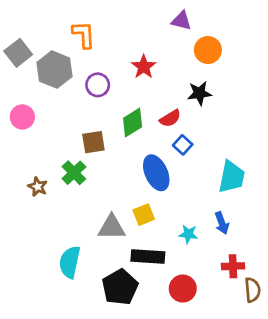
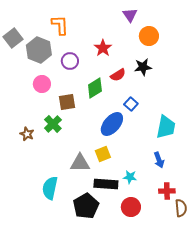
purple triangle: (181, 21) -> (130, 15), turned 42
pink circle: (22, 117) -> (42, 84), moved
red semicircle: (170, 118) -> (118, 75), moved
blue ellipse: (156, 173) -> (112, 124), turned 65
cyan star: (188, 234) -> (130, 177), moved

